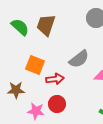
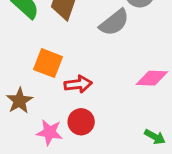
gray semicircle: (79, 59) -> (114, 22), moved
brown star: (16, 90) -> (19, 101), turned -30

